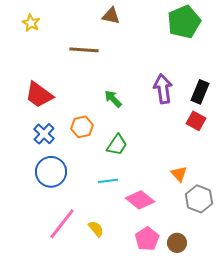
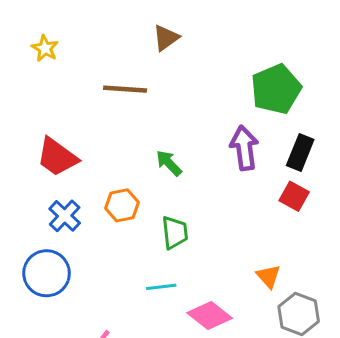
brown triangle: (111, 16) -> (166, 38), turned -48
green pentagon: (184, 22) -> (276, 89), moved
green trapezoid: (117, 145) -> (175, 232), turned -40
blue circle: (51, 172) -> (47, 273), moved

